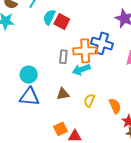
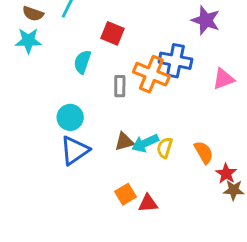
cyan semicircle: (49, 17) -> (82, 62), moved
orange cross: (85, 51) -> (151, 74), turned 30
cyan arrow: (81, 70) -> (145, 143), moved
blue triangle: (29, 97) -> (75, 150), turned -35

